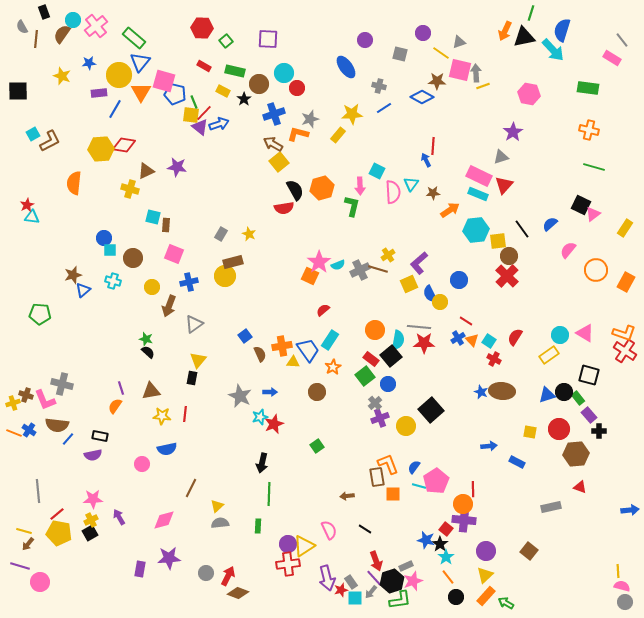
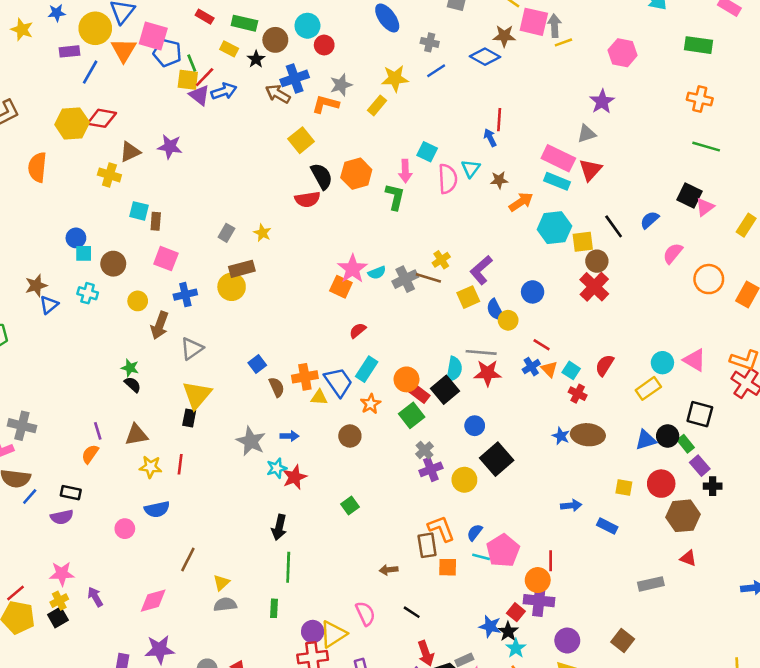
brown arrow: (273, 144) -> (278, 94), moved
orange circle: (375, 330) -> (407, 379), moved
yellow triangle: (198, 360) -> (197, 395), size x1.4
blue circle: (388, 384) -> (475, 426), moved

